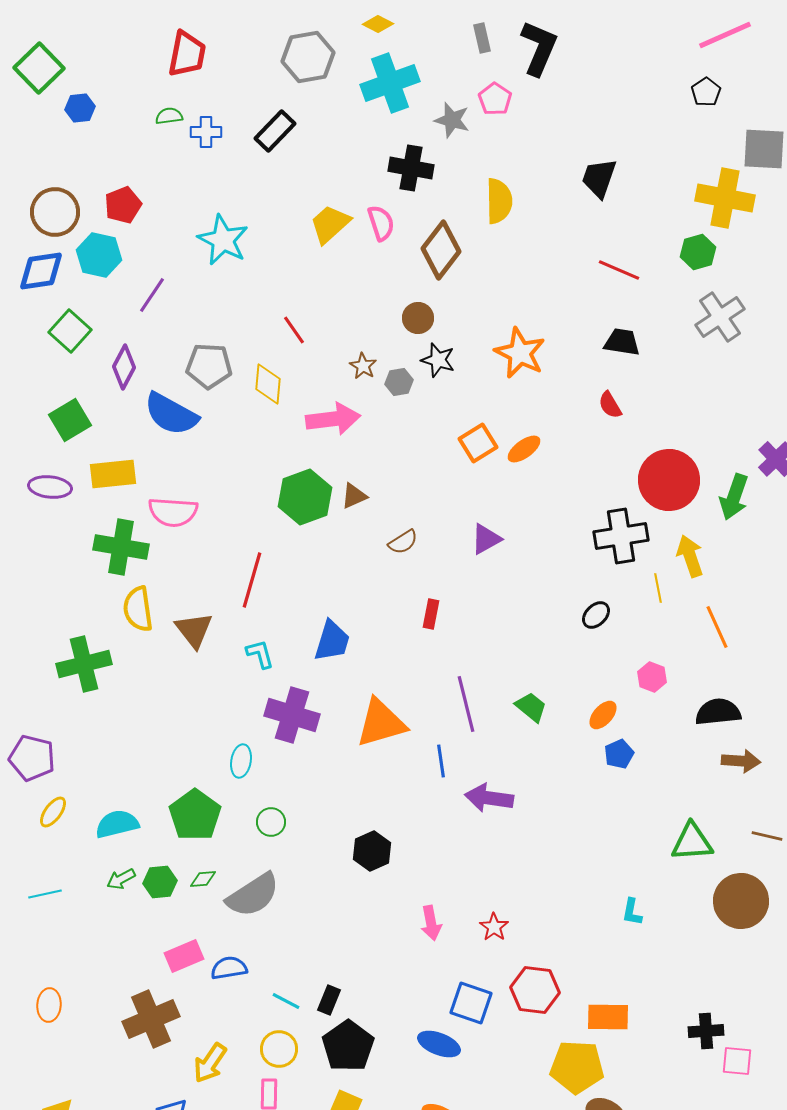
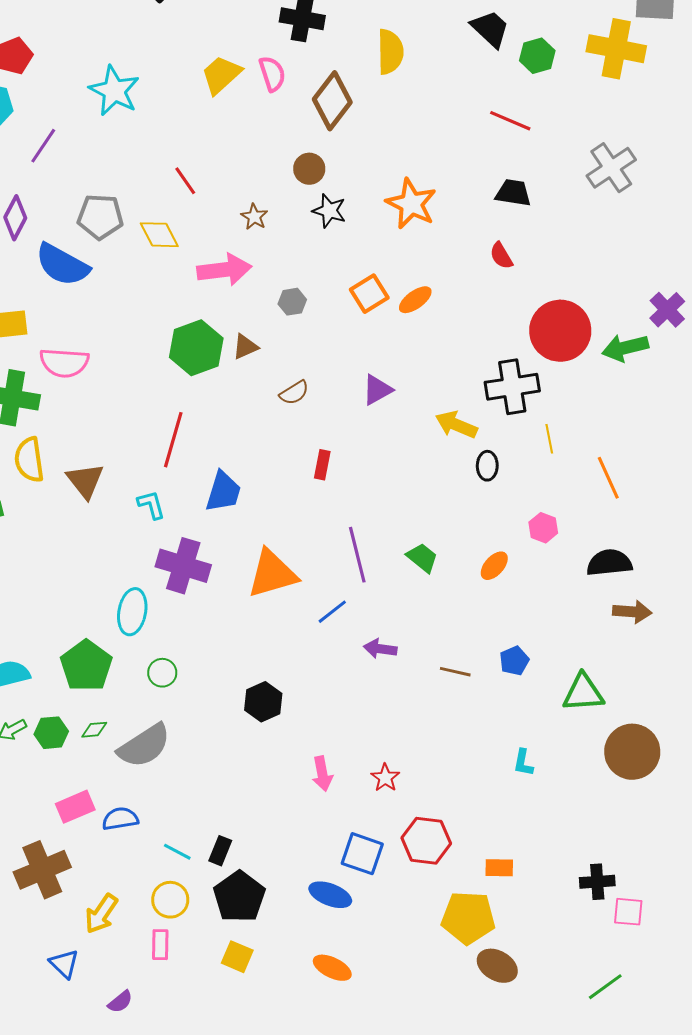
black trapezoid: (599, 178) -> (490, 29), turned 114
green hexagon: (698, 252) -> (537, 56), moved
gray hexagon: (399, 382) -> (292, 302), moved
yellow diamond: (268, 384) -> (159, 235), turned -33
green arrow: (734, 497) -> (625, 348), turned 57
yellow arrow: (690, 556) -> (456, 425), moved, turned -48
red line: (252, 580) -> (173, 440), moved
black ellipse: (596, 615) -> (487, 466), turned -44
blue pentagon: (619, 754) -> (514, 661), moved
cyan ellipse: (241, 761) -> (132, 612), size x1.4
blue line: (441, 761) -> (332, 612), turned 60
purple arrow: (489, 798) -> (380, 649), size x0.7
brown line: (767, 836) -> (455, 672), moved
orange rectangle: (608, 1017) -> (499, 868), size x0.7

